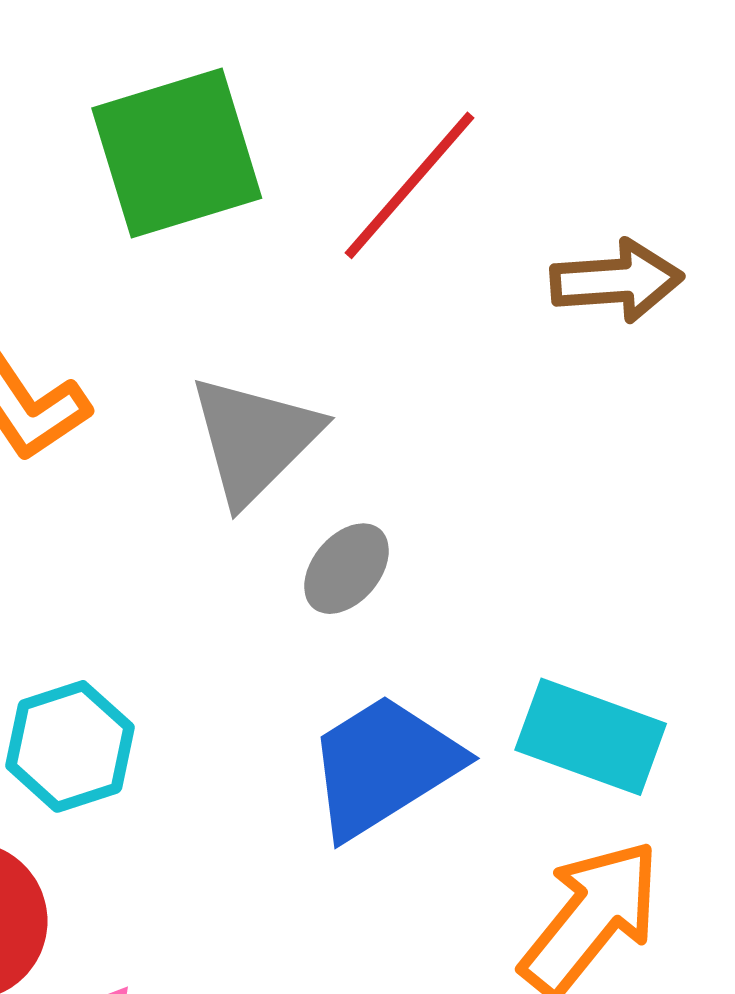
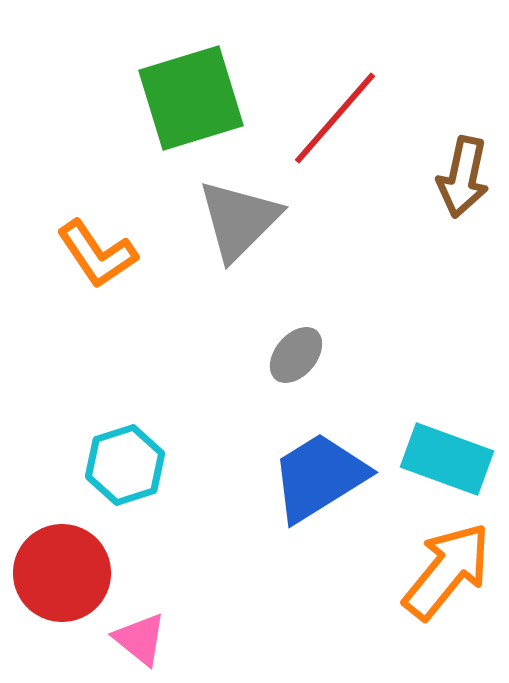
brown arrow: (617, 281) -> (463, 177), turned 106
gray triangle: (254, 439) -> (239, 220), moved

